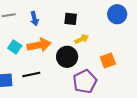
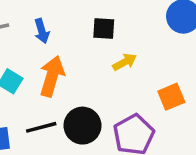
orange arrow: (39, 45) -> (52, 76), turned -60
black circle: (67, 57) -> (82, 126), moved

